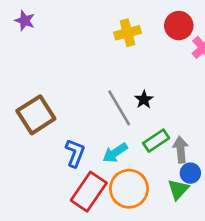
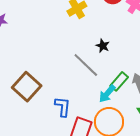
black star: (144, 100) -> (103, 46), moved
cyan arrow: (115, 153) -> (107, 94), moved

